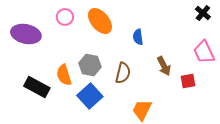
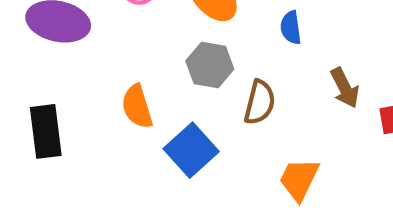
gray hexagon: (90, 65) -> (210, 65), moved
black rectangle: (37, 87) -> (46, 131), moved, turned 55

